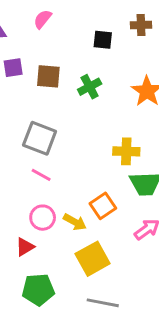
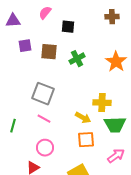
black square: (103, 40) -> (68, 27), moved
orange square: (103, 206) -> (86, 140), turned 30
yellow arrow: (75, 222) -> (83, 118), moved

